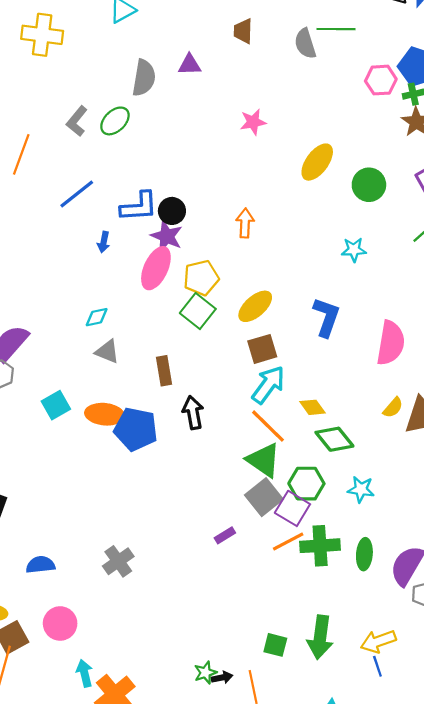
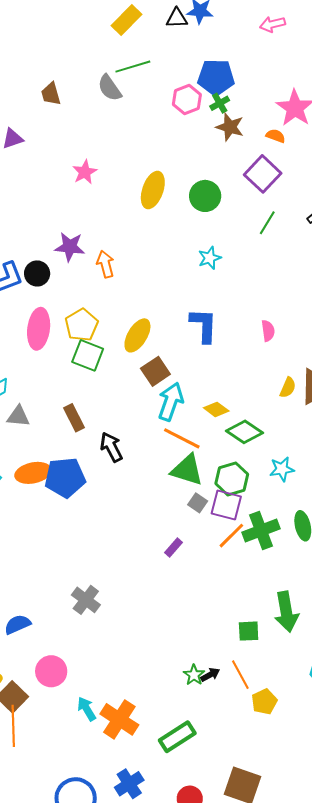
purple star: (167, 236) -> (70, 247), moved
pink semicircle: (391, 343) -> (268, 331), size x0.5
gray square: (264, 497) -> (198, 503), size x0.6

